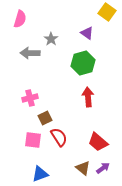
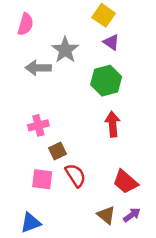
yellow square: (107, 12) -> (104, 15), moved
gray star: (51, 39) -> (65, 50), size x1.5
blue triangle: (40, 174) -> (31, 223), moved

